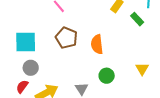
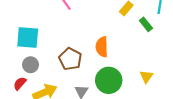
brown pentagon: (66, 38) -> (70, 59), moved
green circle: (107, 76) -> (109, 80), size x1.6

